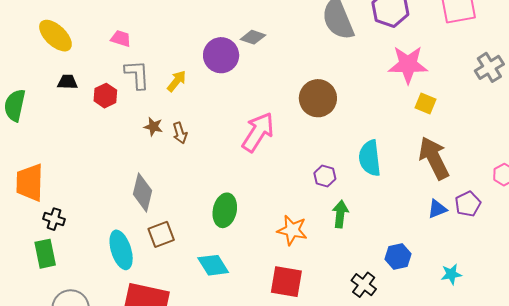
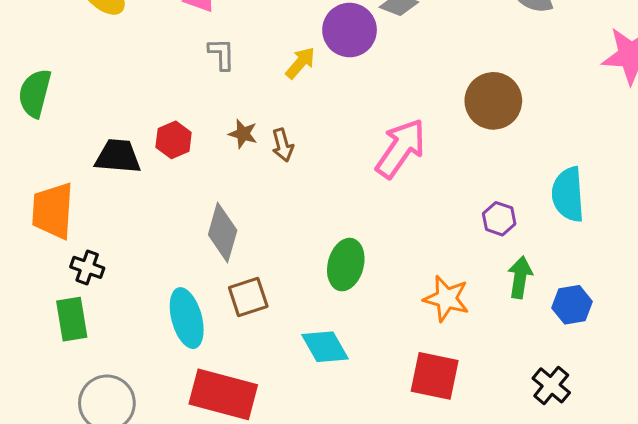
gray L-shape: (137, 75) -> (222, 54), size x0.7
yellow arrow: (177, 81) -> (300, 63), moved
black trapezoid: (67, 82) -> (118, 156), moved, size x1.5
red hexagon: (105, 96) -> (174, 140), moved
blue hexagon: (398, 257) -> (572, 305), moved

